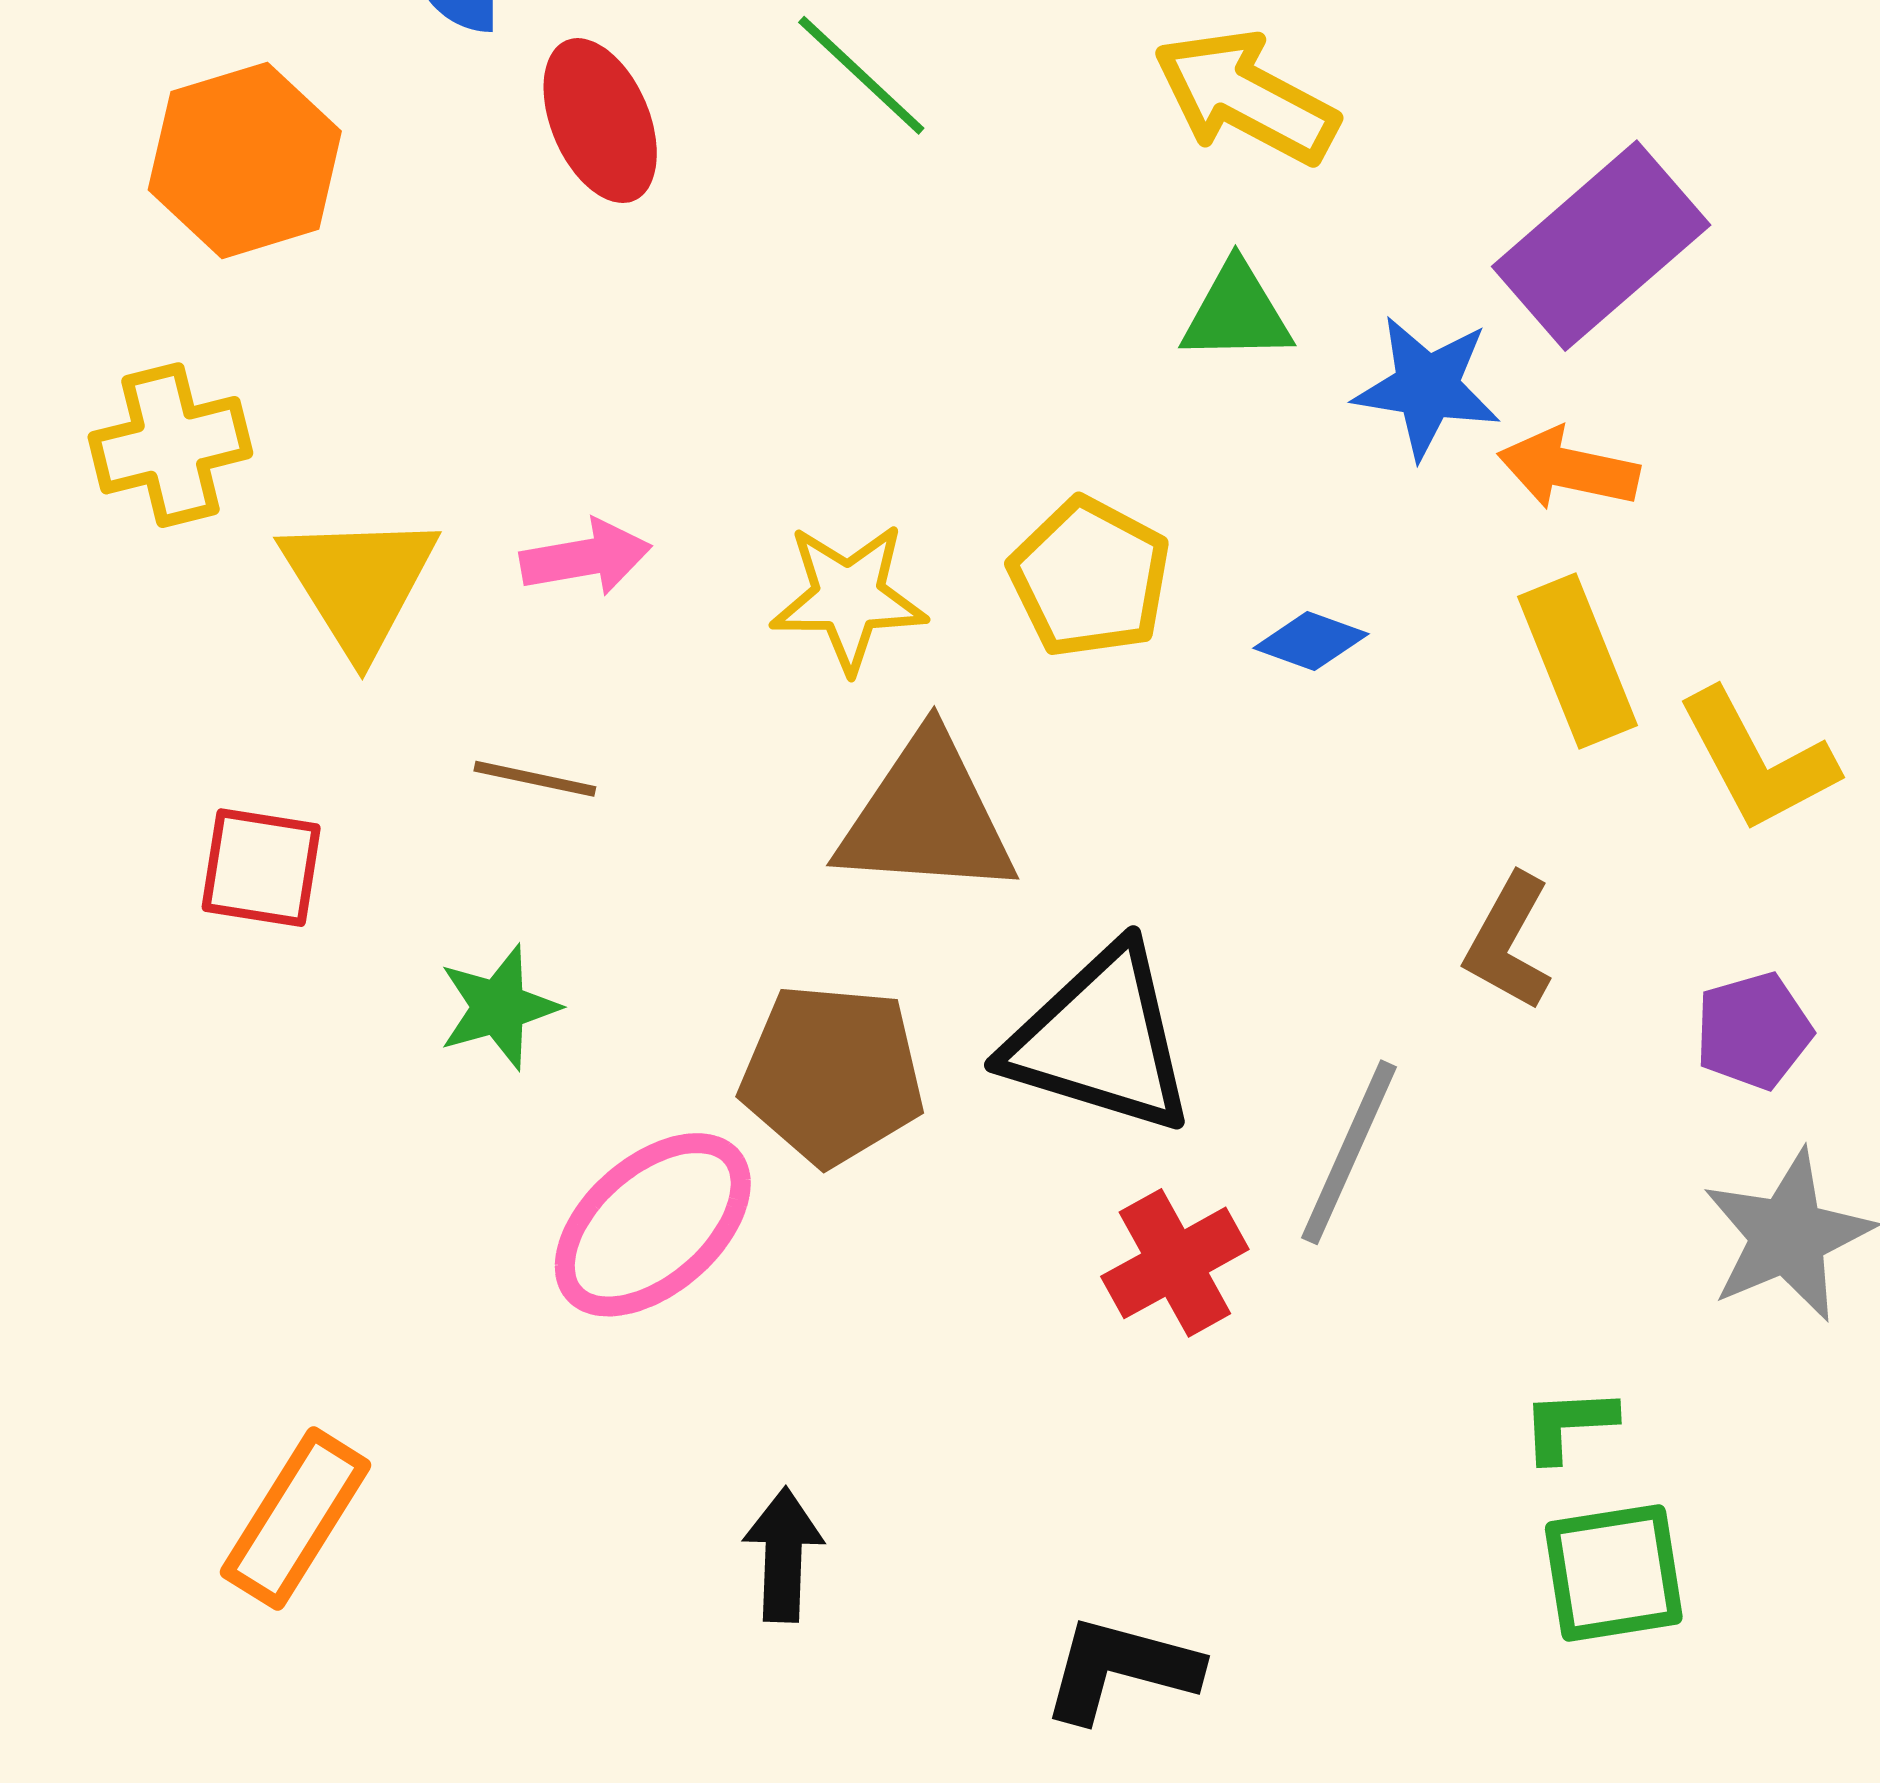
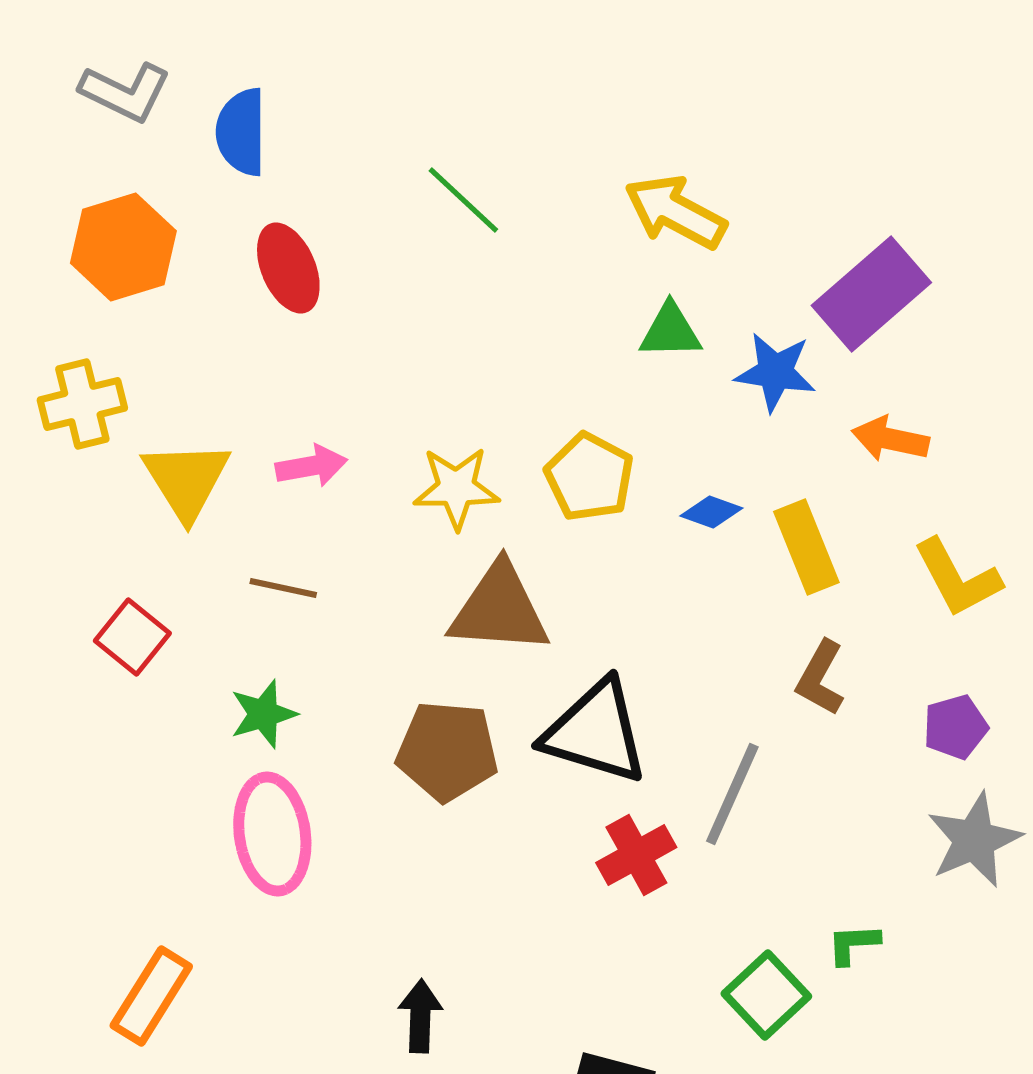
red ellipse: (600, 121) -> (288, 268), moved
orange arrow: (1568, 469) -> (890, 439), moved
yellow rectangle: (1577, 661) -> (806, 547), moved
red square: (261, 868) -> (132, 637), turned 30
pink ellipse: (653, 1225) -> (272, 834), moved, turned -57
green square: (1614, 1573) -> (766, 995), moved, turned -34

